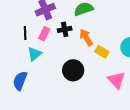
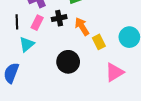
yellow rectangle: (102, 52) -> (99, 42), turned 32
pink triangle: (116, 80) -> (114, 72), turned 42

